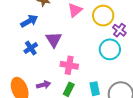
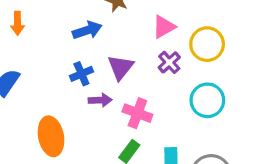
purple cross: (119, 30) -> (169, 62), moved
purple arrow: (44, 85) -> (100, 100), moved

